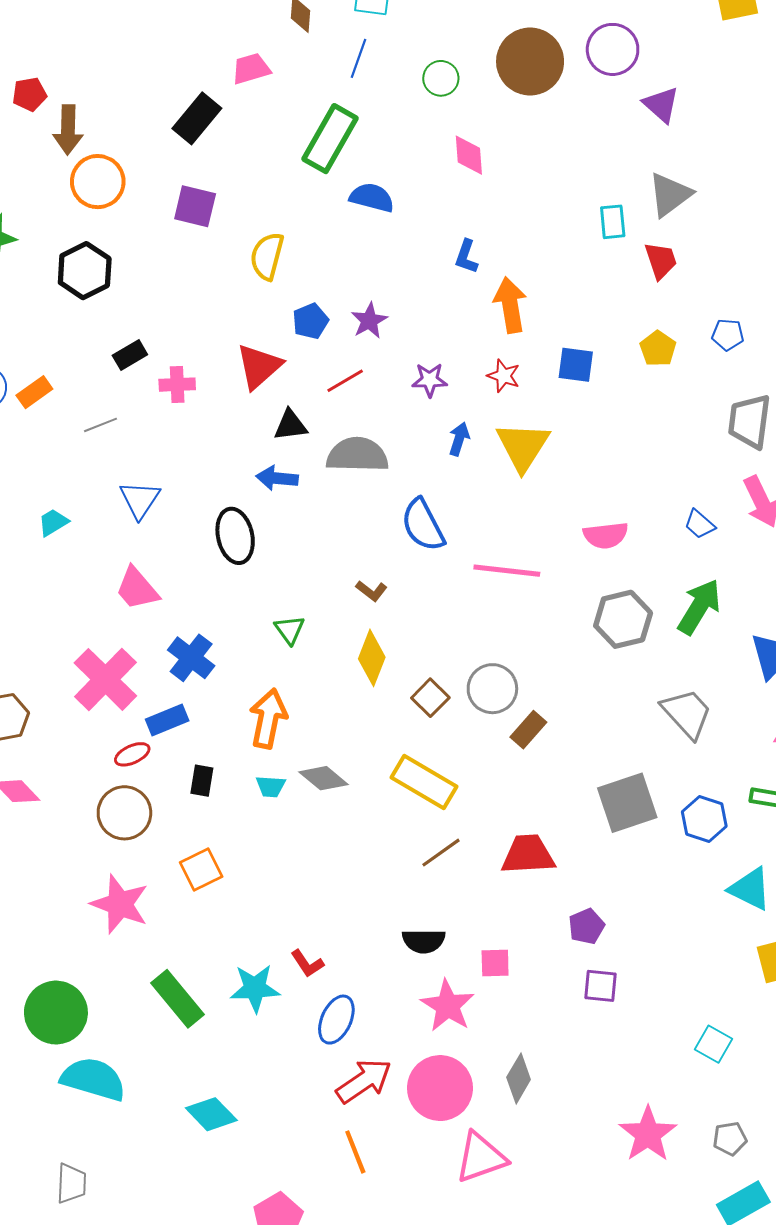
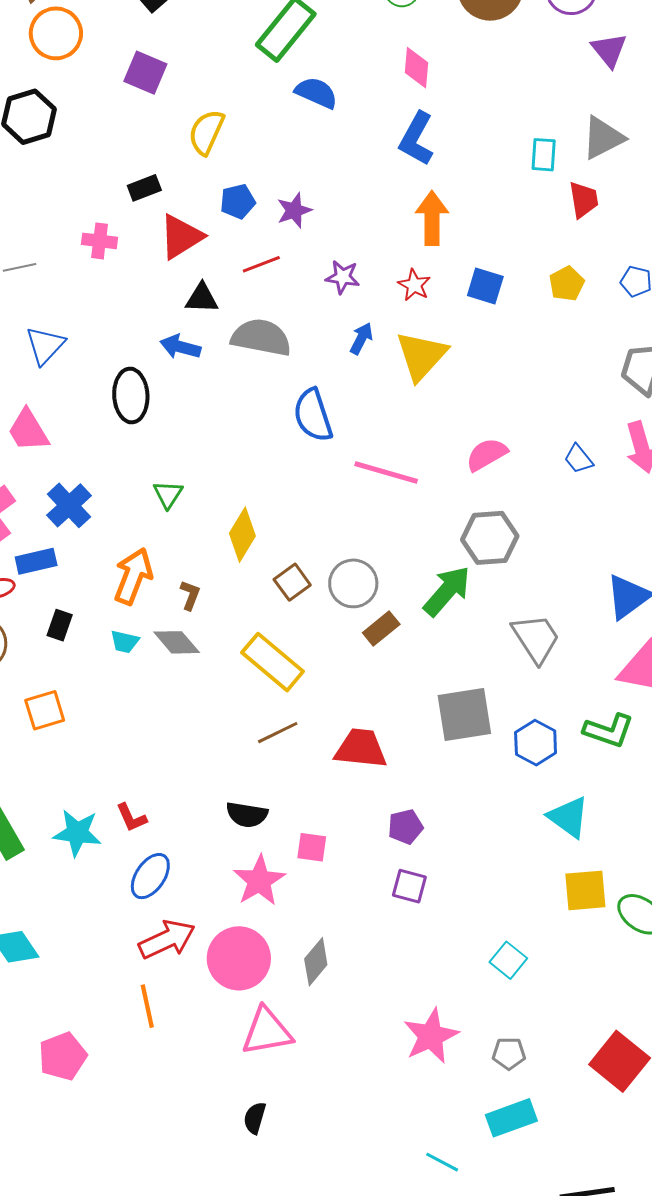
blue L-shape: (466, 257) -> (416, 139), moved, size x1.6
black rectangle: (130, 355) -> (144, 188), moved
pink semicircle: (606, 535) -> (487, 454), turned 147
brown L-shape: (371, 591) -> (190, 595), moved, turned -116
green arrow: (699, 607) -> (447, 591), moved

